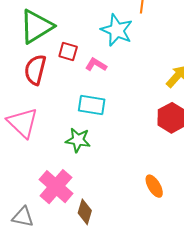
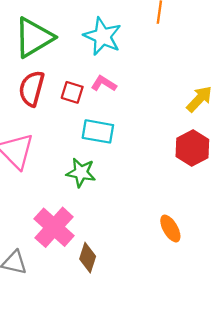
cyan star: (117, 30) -> (103, 36), moved
red square: (68, 52) -> (72, 92), moved

